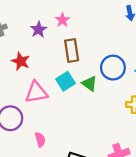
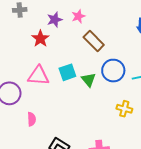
brown rectangle: (72, 51) -> (94, 41), moved, turned -50
red star: (21, 61) -> (40, 39), moved

